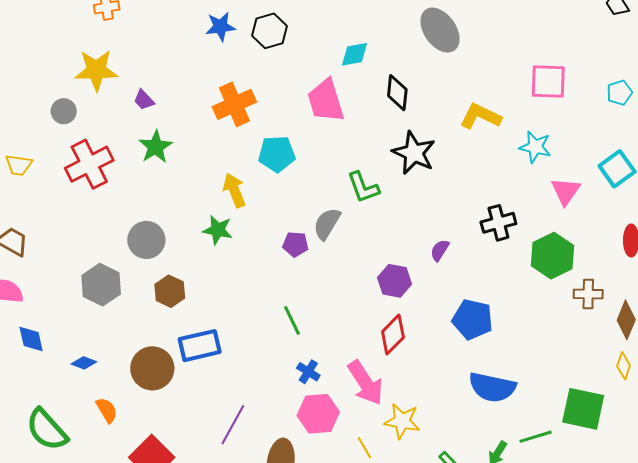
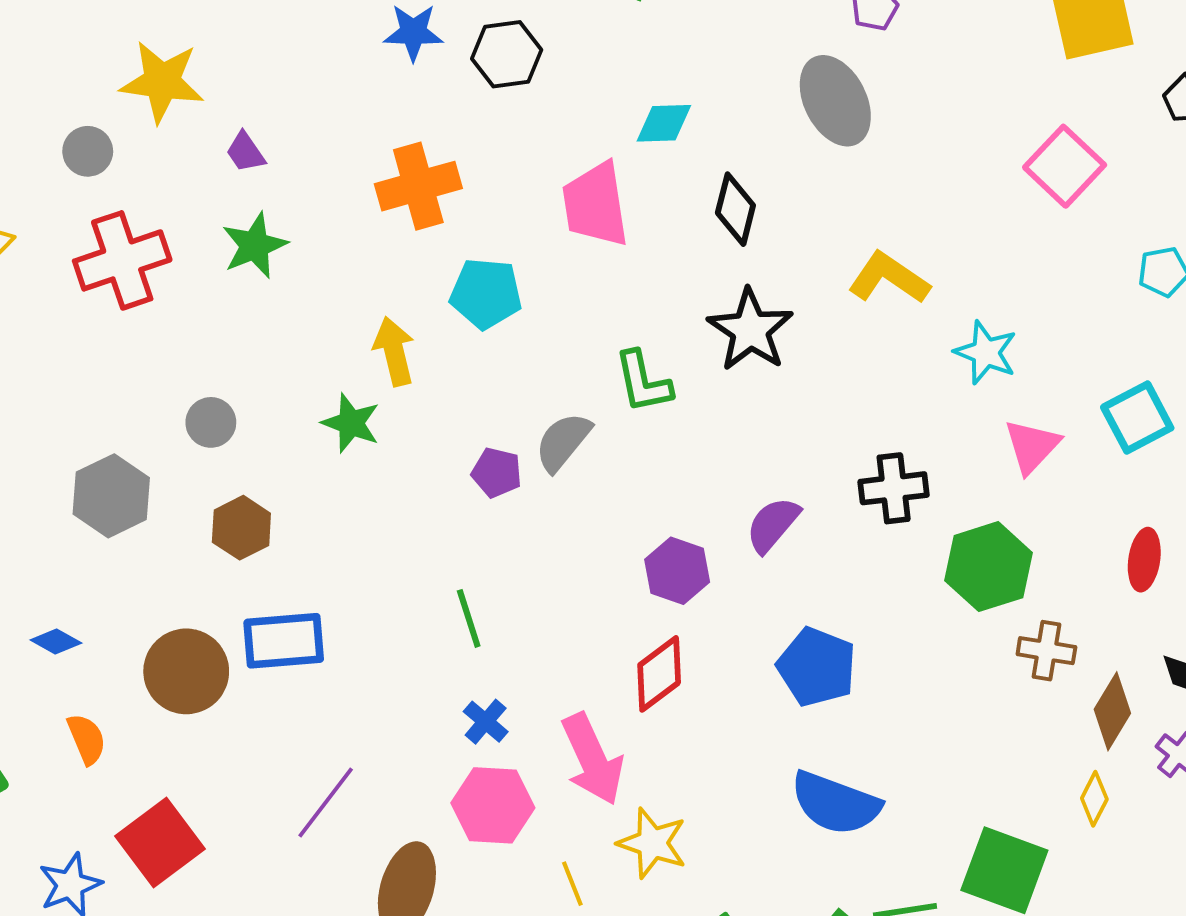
pink square: (548, 81) -> (1065, 166), moved, turned 33
gray circle: (146, 240) -> (211, 422), size x0.7
purple semicircle: (440, 250) -> (773, 525), size x1.4

